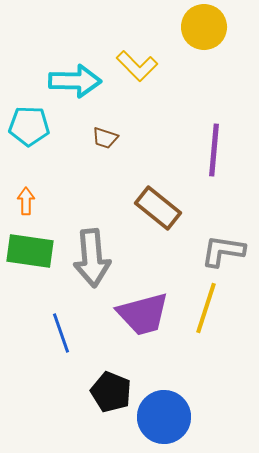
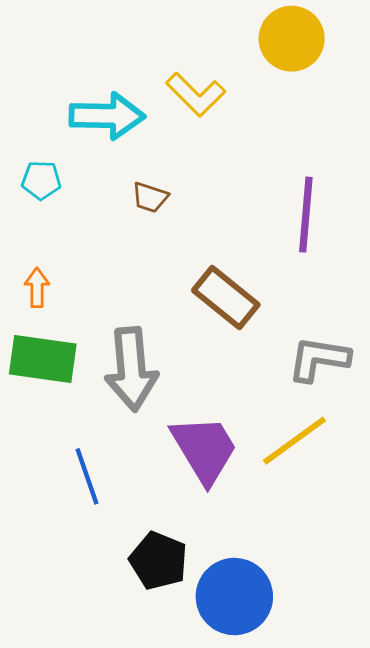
cyan pentagon: (29, 126) -> (41, 180), size x0.7
yellow line: (206, 308) -> (294, 441), turned 36
purple trapezoid: (143, 314) -> (204, 449), turned -106

